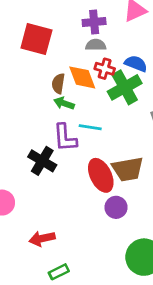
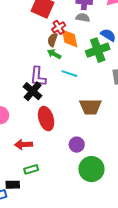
red cross: (105, 69) -> (59, 27), moved, turned 32
purple L-shape: (65, 138) -> (38, 77), moved
red ellipse: (101, 175) -> (46, 119), moved
purple circle: (116, 207) -> (77, 145), moved

